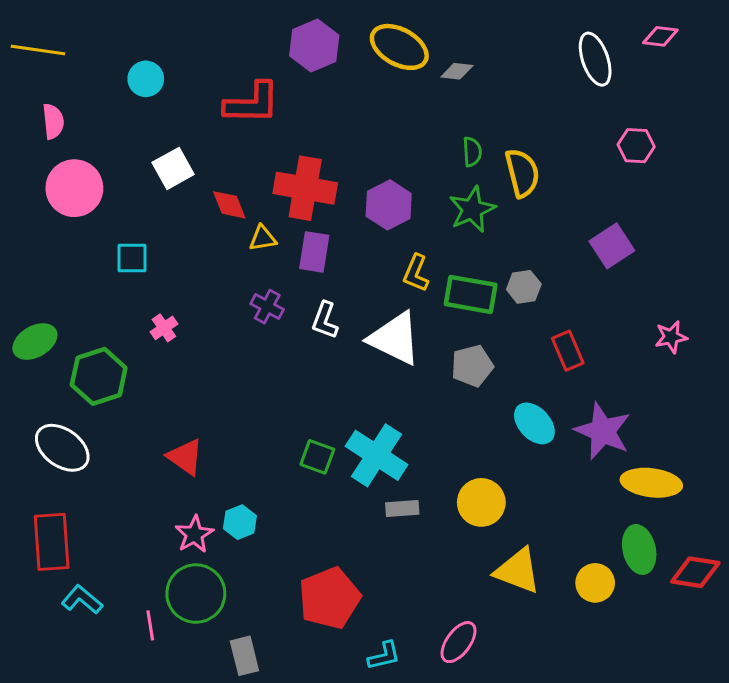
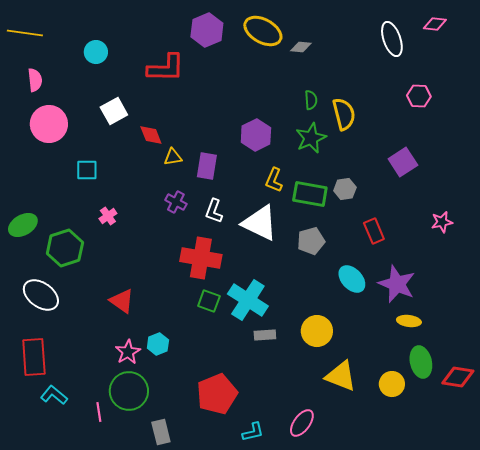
red cross: (305, 188) -> (201, 258), moved
yellow ellipse: (651, 483) -> (409, 321), moved, size x0.6

